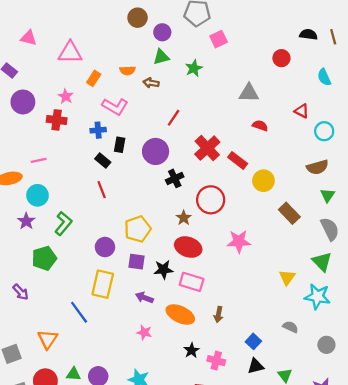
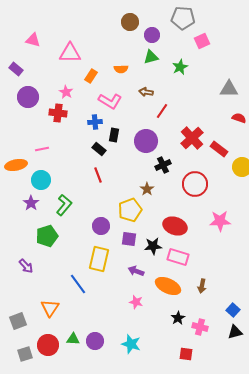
brown arrow: (151, 83) -> (146, 92), moved
brown star: (184, 218) -> (147, 189), moved

